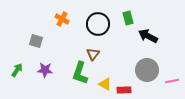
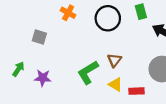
brown triangle: (93, 54) -> (114, 60), moved
purple star: (45, 70) -> (43, 78), moved
green L-shape: (80, 73) -> (88, 72), turned 40

